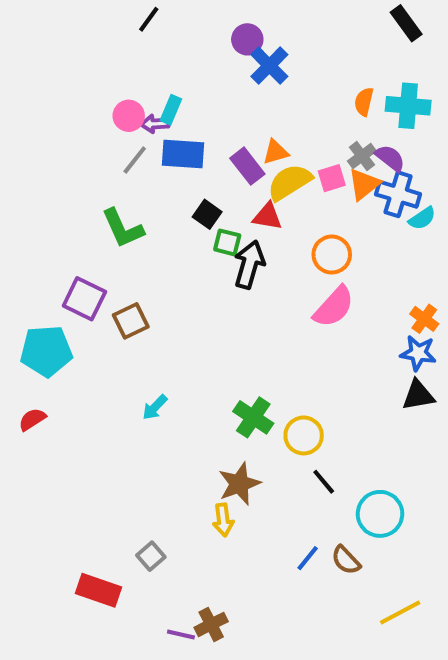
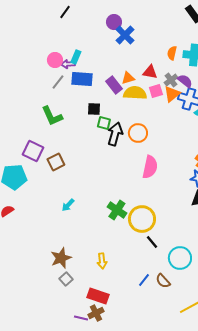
yellow semicircle: (290, 182) -> (135, 93), turned 35
black square: (207, 214) -> (94, 109), turned -32
red triangle: (267, 216) -> (150, 72), moved
orange circle: (332, 255) -> (138, 133), moved
pink semicircle: (334, 307) -> (150, 167), moved, turned -30
yellow circle: (304, 435) -> (142, 219), size x1.4
brown star: (239, 484) -> (61, 258), moved
red rectangle: (99, 590) -> (98, 296), moved

